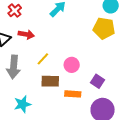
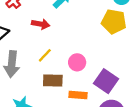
red arrow: (26, 34) -> (41, 24), moved
purple square: (97, 81) -> (106, 81), size x1.5

